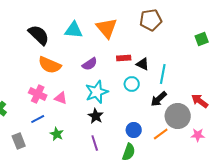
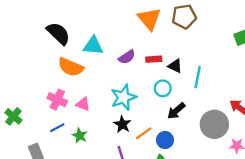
orange triangle: (107, 28) -> (149, 19), moved
cyan triangle: (74, 30) -> (93, 46), moved
purple semicircle: (90, 64) -> (127, 57), moved
black arrow: (159, 99) -> (176, 111), moved
green star: (57, 134) -> (80, 136), moved
orange line: (161, 134) -> (144, 133), moved

